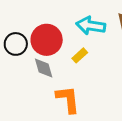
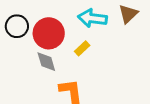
black circle: (16, 44) -> (17, 26), moved

